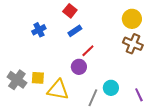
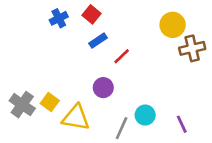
blue cross: (39, 30) -> (59, 18), moved
brown cross: (133, 44) -> (192, 48), moved, turned -36
red line: (88, 51) -> (122, 56), moved
yellow square: (38, 78) -> (50, 102), turned 32

